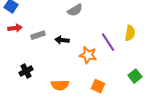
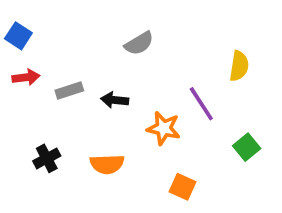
yellow semicircle: (130, 33) -> (239, 66), moved
green square: (135, 76) -> (247, 147), moved
orange semicircle: (60, 85) -> (107, 164), moved

